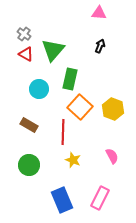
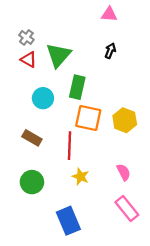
orange square: (80, 107) -> (88, 118), turned -30
pink rectangle: (100, 198) -> (127, 209), moved, turned -65

